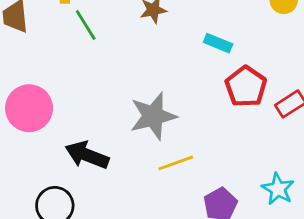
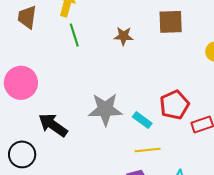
cyan rectangle: (218, 43) -> (142, 120), moved
yellow line: (176, 163) -> (148, 150), moved

